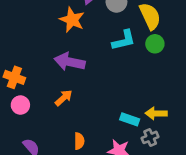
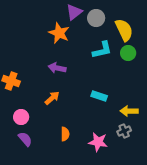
purple arrow: (70, 62) -> (57, 68), size x0.7
pink circle: (20, 105) -> (21, 117), moved
cyan rectangle: (130, 119) -> (99, 96), moved

